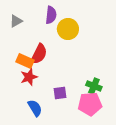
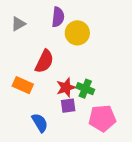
orange rectangle: (25, 61) -> (23, 85), moved
red star: (29, 77) -> (66, 87), moved
green cross: (94, 86) -> (85, 89), moved

